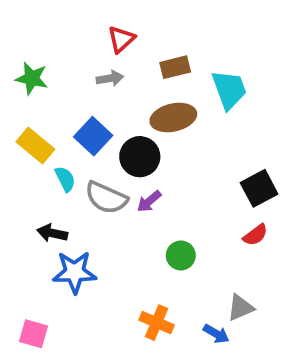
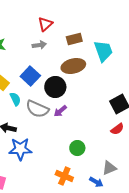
green circle: (181, 255) -> (77, 148), moved

